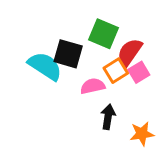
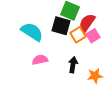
black square: (68, 54) -> (61, 26), moved
pink semicircle: (93, 86) -> (40, 60), moved

